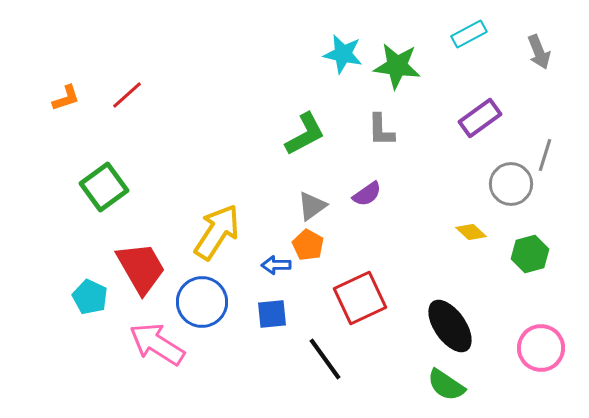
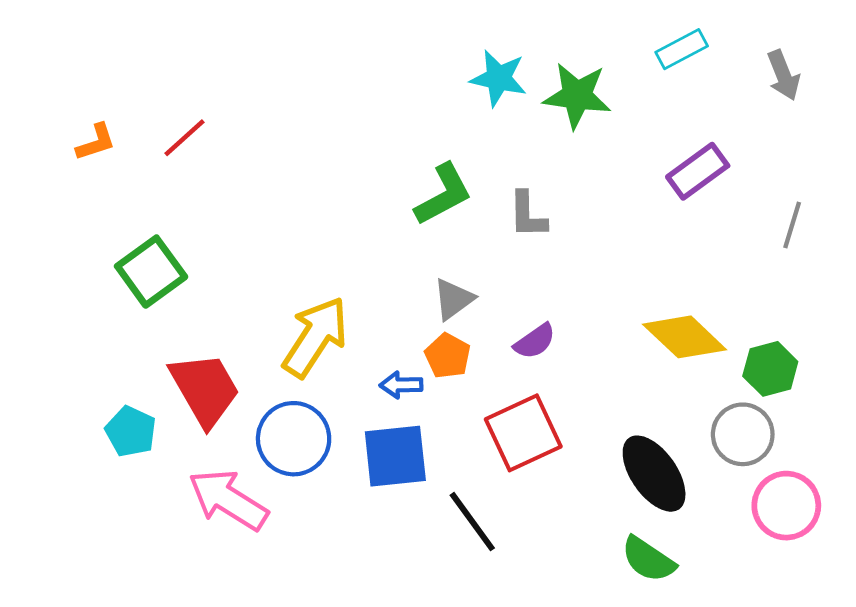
gray L-shape: (381, 130) -> (528, 215), moved
gray circle: (511, 184) -> (743, 434), moved
purple semicircle: (367, 194) -> (535, 341), moved
yellow diamond: (471, 232) -> (685, 337), size x1.8
blue square: (272, 314) -> (395, 456), size x1.5

